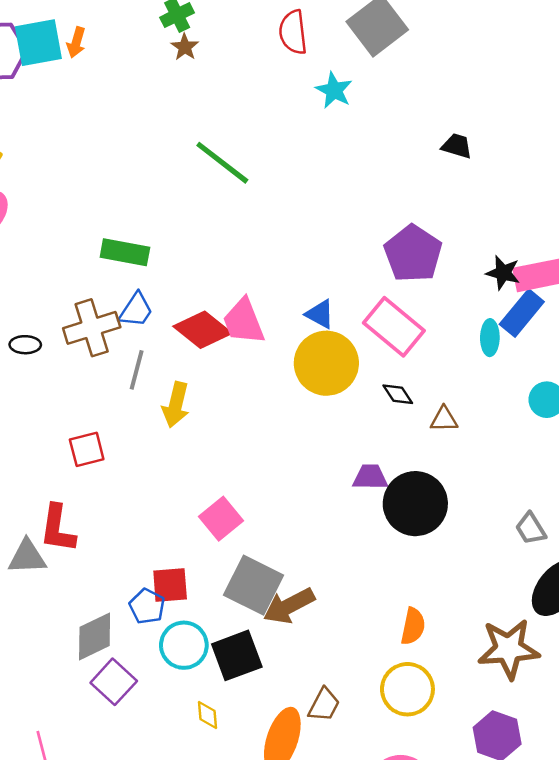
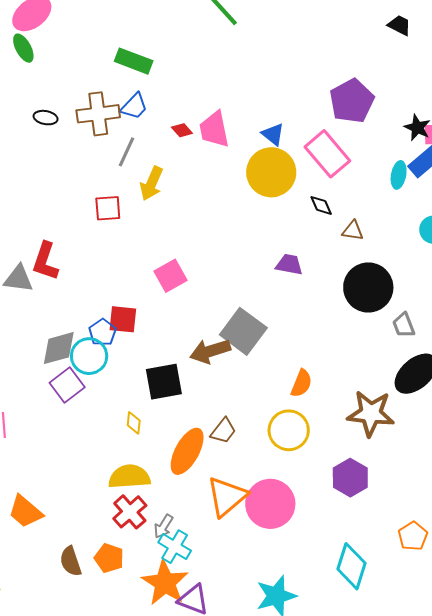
red diamond: (203, 330) -> (182, 130), size x0.5
red square: (87, 449) -> (108, 208), moved
black circle: (415, 504) -> (368, 287), moved
gray square: (254, 585) -> (243, 331), moved
cyan circle: (184, 645) -> (89, 356), moved

